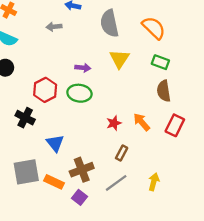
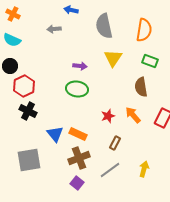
orange semicircle: (154, 28) -> (144, 30), turned 55
red hexagon: (45, 90) -> (24, 86), moved
brown semicircle: (164, 91) -> (141, 87), moved
orange rectangle: (54, 182) -> (78, 134), moved

